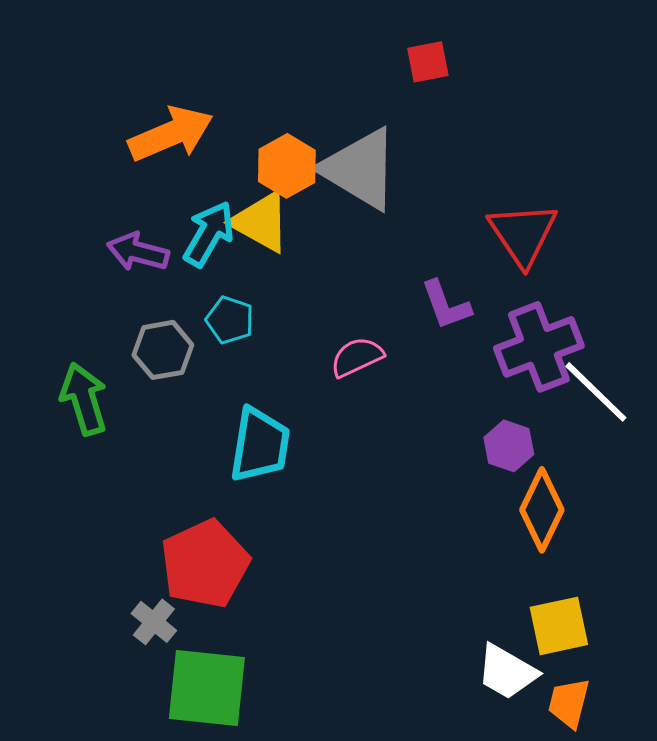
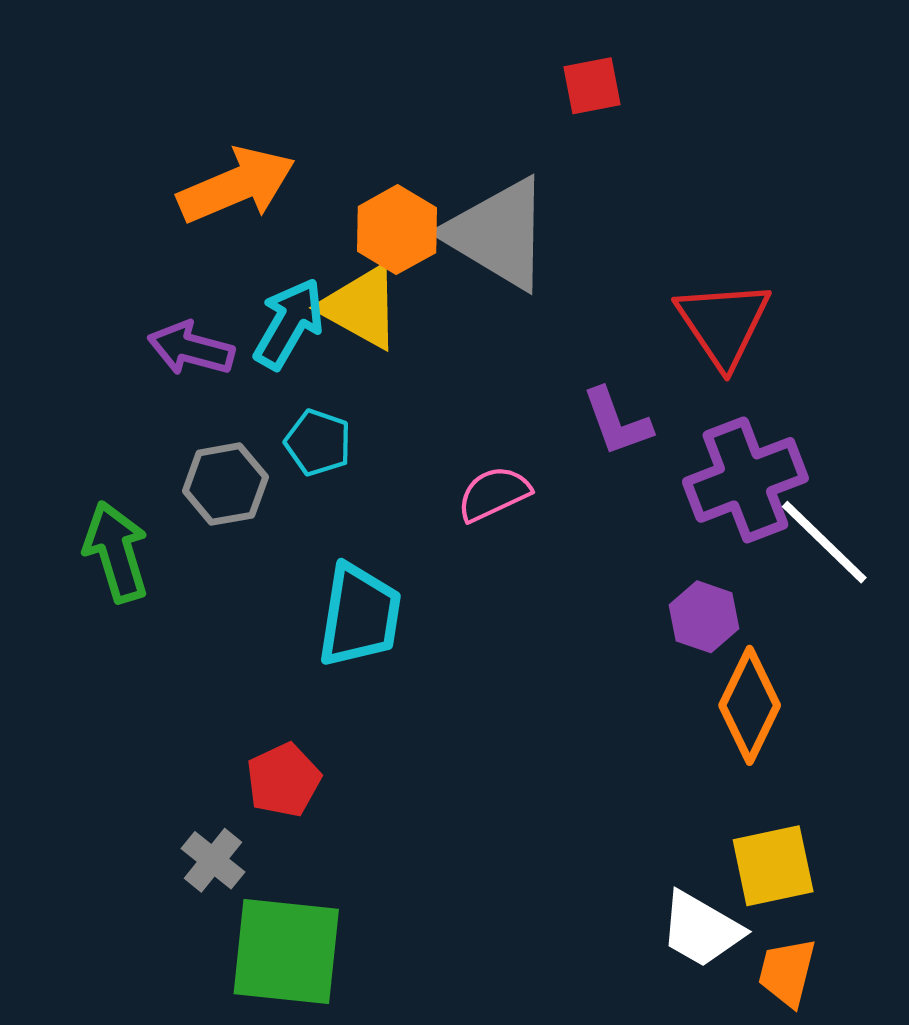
red pentagon: (205, 564) -> (284, 780), size x0.6

